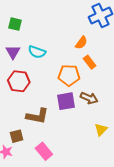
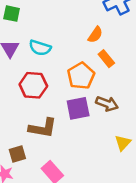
orange pentagon: (69, 75) -> (81, 76), turned -30
red hexagon: (19, 81) -> (33, 85), moved

